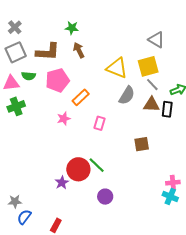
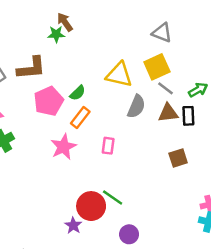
brown arrow: (79, 50) -> (65, 22), moved
green semicircle: (29, 76) -> (78, 93), moved, turned -40
pink star: (64, 119) -> (63, 147), size x1.5
brown square: (142, 144) -> (178, 158), moved

